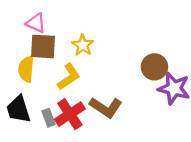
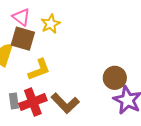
yellow star: (83, 45) -> (51, 24), moved

